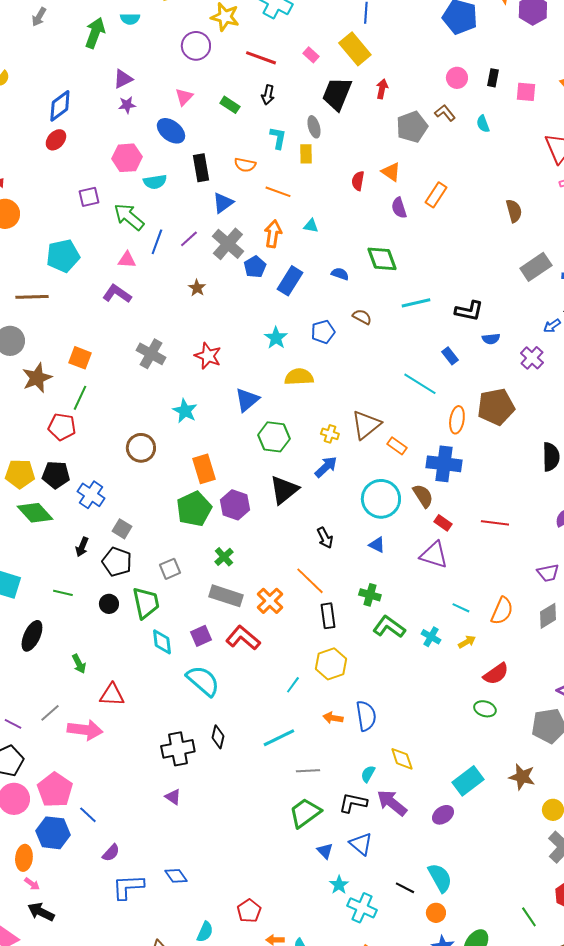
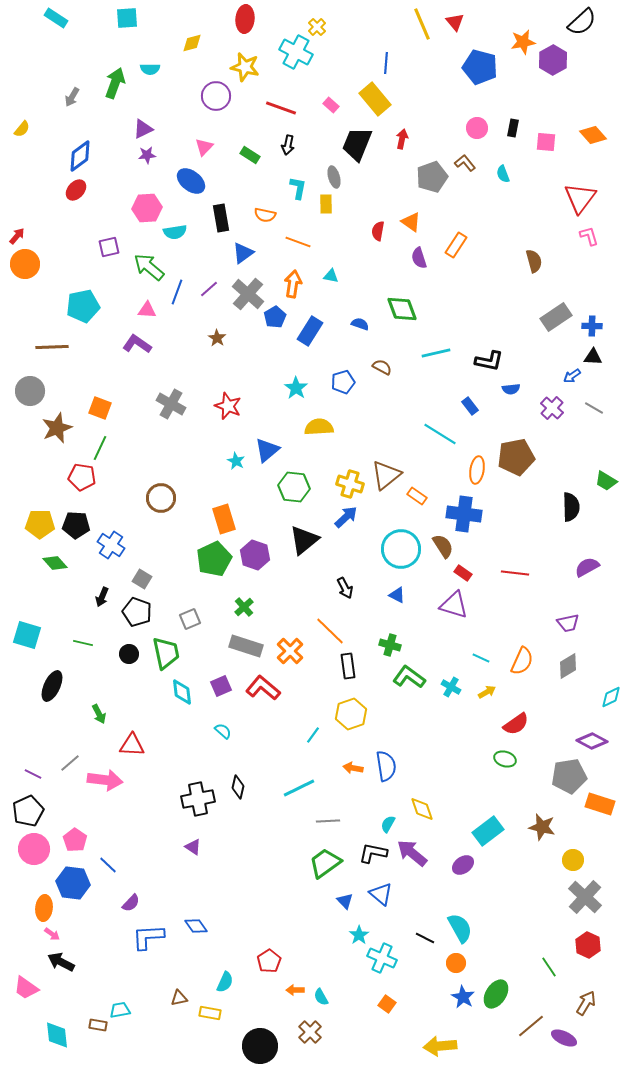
gray arrow: (39, 17) -> (72, 97), moved
cyan star: (185, 411) -> (236, 461), moved, size x0.7
yellow cross: (330, 434) -> (350, 484), size x1.5
green diamond: (35, 513) -> (55, 563), size x0.7
cyan semicircle: (203, 681) -> (223, 731), size x0.5
pink pentagon: (55, 790) -> (75, 840), size x0.7

